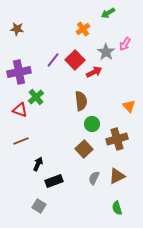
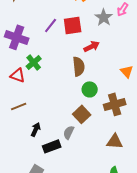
red square: (75, 60) -> (73, 25), turned 36
purple cross: (19, 72) -> (17, 37), turned 30
red arrow: (94, 72) -> (92, 46), moved
brown triangle: (117, 176) -> (115, 141), turned 30
gray semicircle: (94, 178) -> (69, 132), moved

